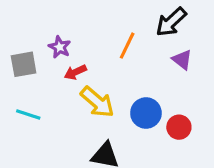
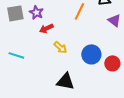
gray square: (24, 64) -> (15, 13), moved
yellow arrow: (97, 102) -> (60, 47), size x0.6

